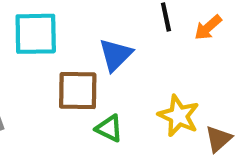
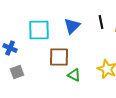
blue triangle: (116, 55) -> (72, 26), moved

